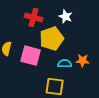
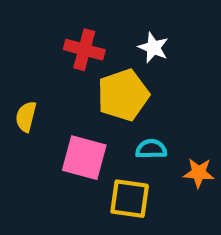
pink square: (31, 56) -> (84, 158), moved
orange star: (83, 60) -> (199, 173), moved

